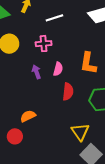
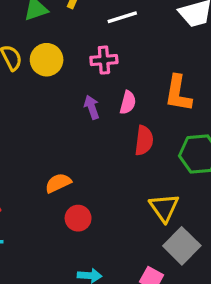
orange semicircle: (28, 116) -> (58, 183), moved
red circle: (15, 136) -> (78, 218), moved

